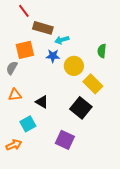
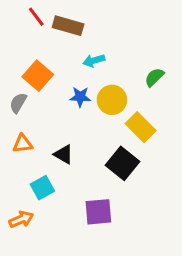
brown rectangle: (43, 28) -> (68, 26), moved
orange square: (25, 50) -> (38, 76), turned -36
green semicircle: (102, 51) -> (154, 77), turned 40
blue star: (53, 56) -> (80, 97), moved
purple square: (65, 140) -> (98, 212), turned -30

